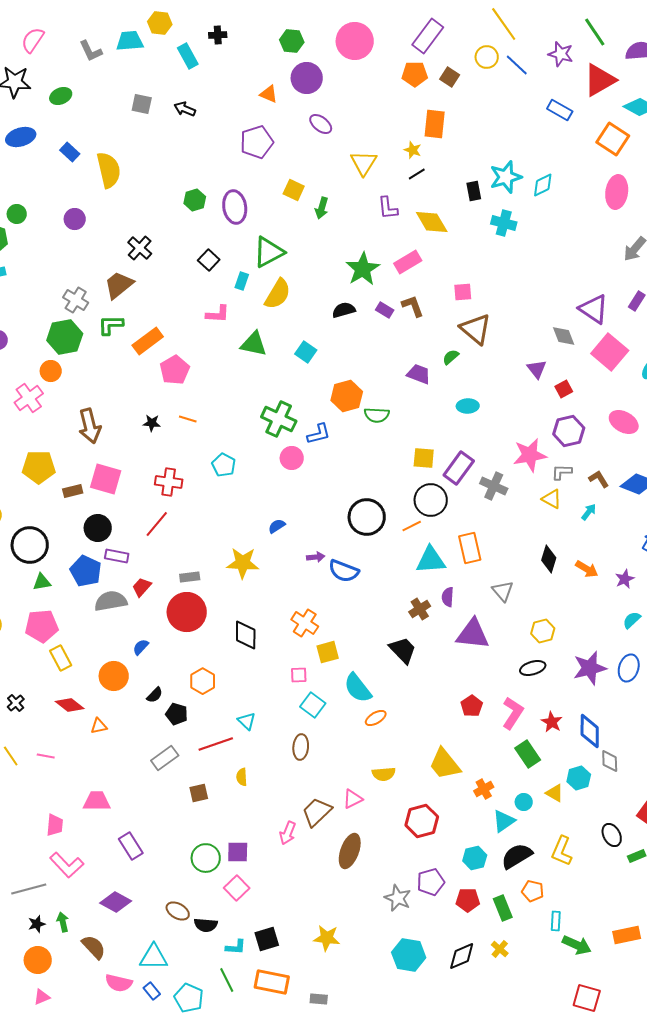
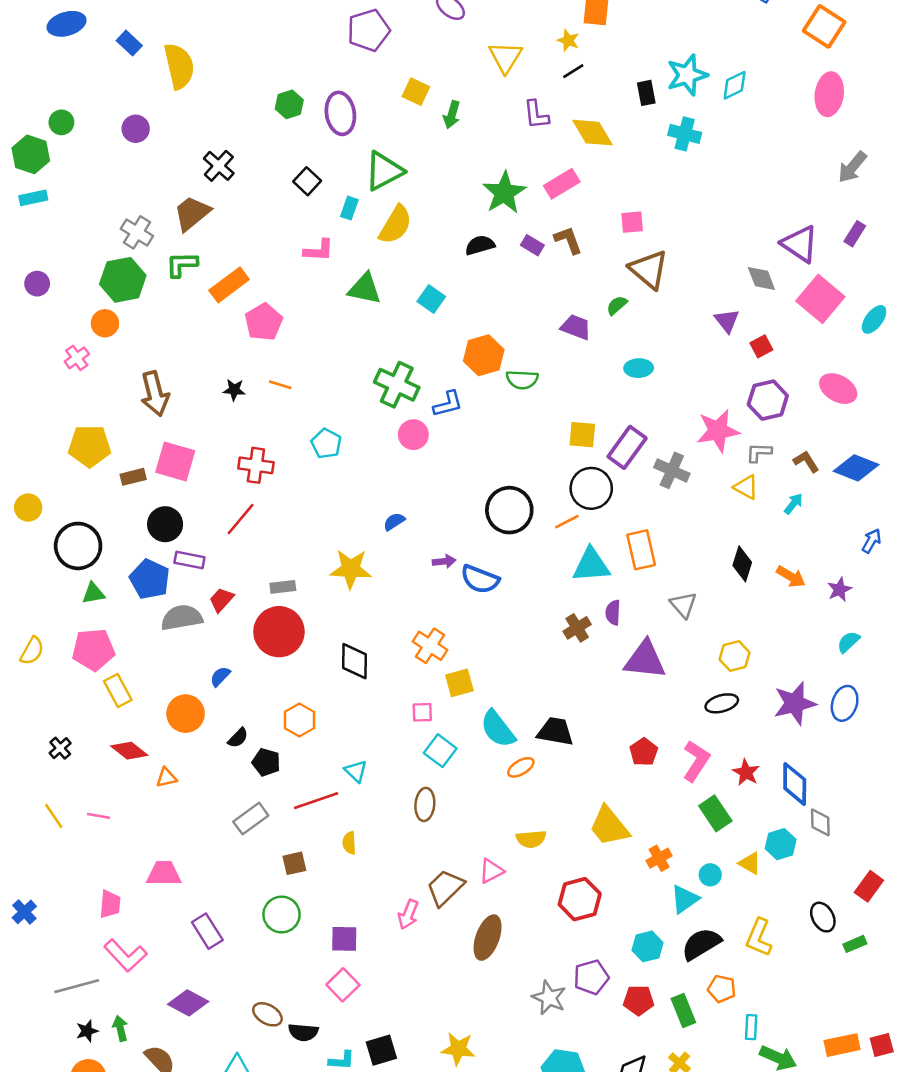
pink cross: (29, 398) -> (77, 358), size x0.7
black trapezoid: (403, 650) -> (555, 731), moved, turned -36
green circle: (206, 858) -> (282, 914), moved

